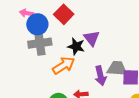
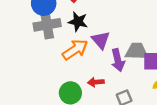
purple triangle: (92, 38) -> (101, 40), moved
black star: (76, 46) -> (78, 22), moved

